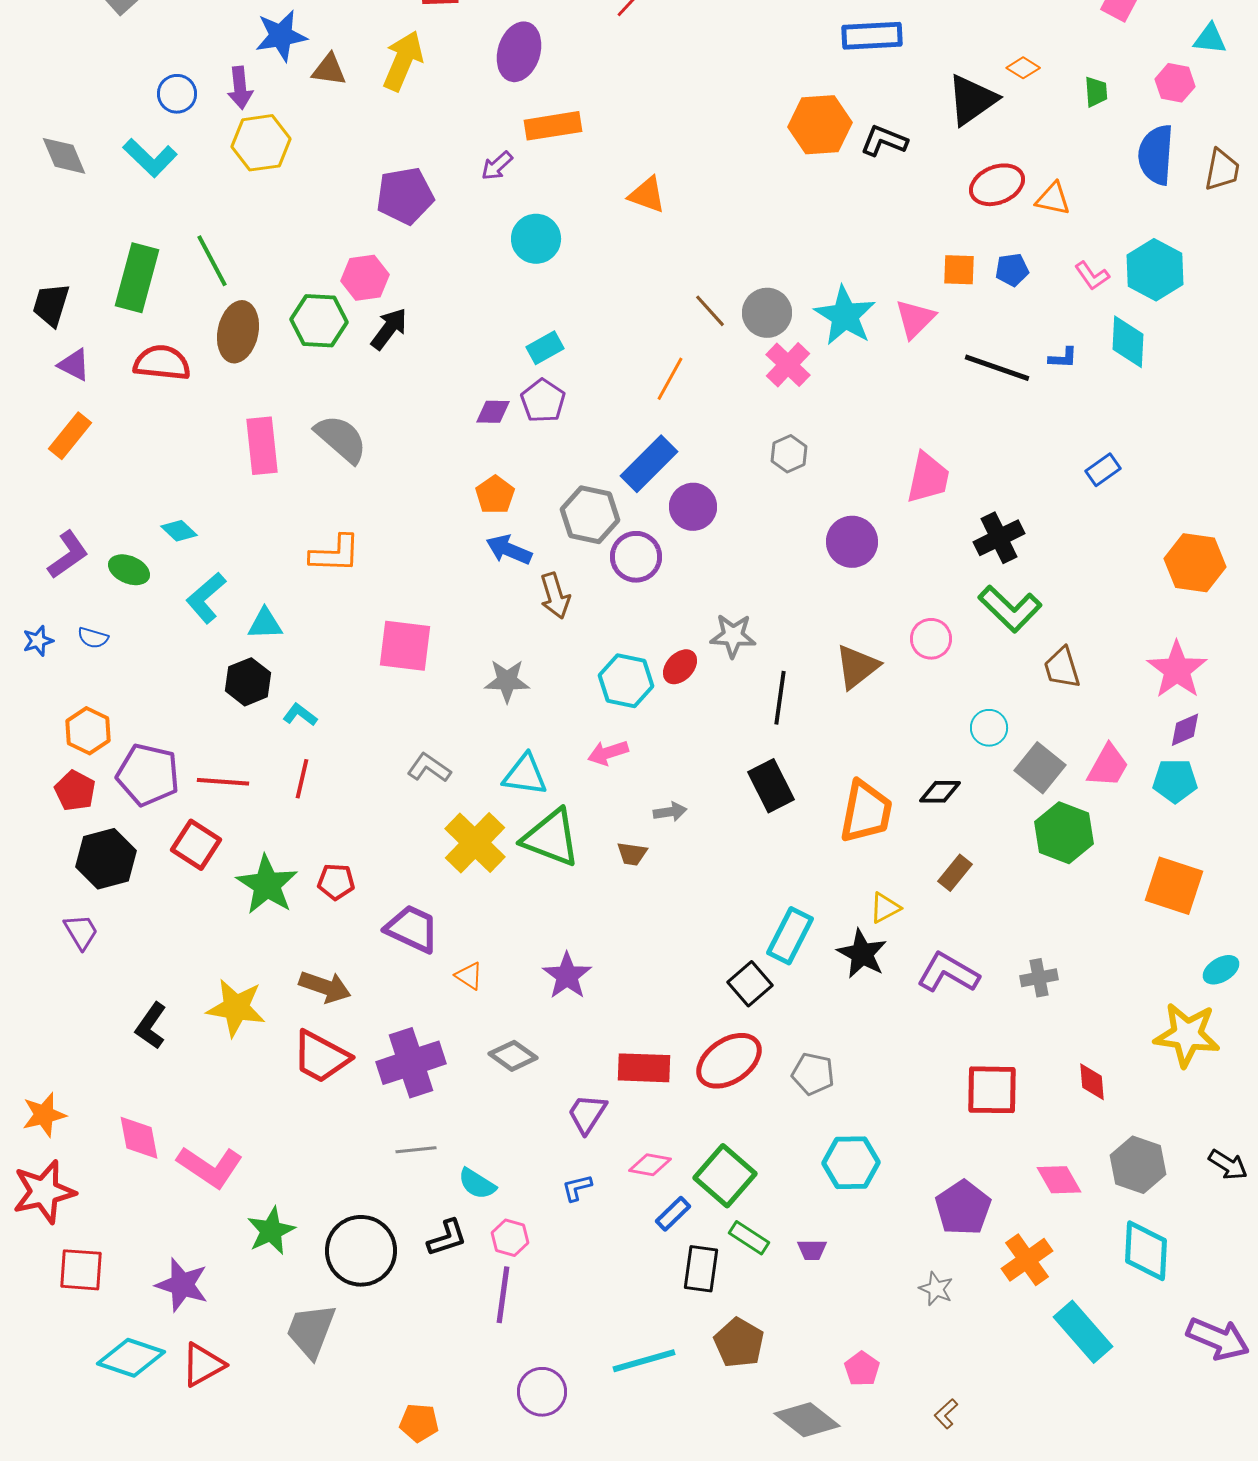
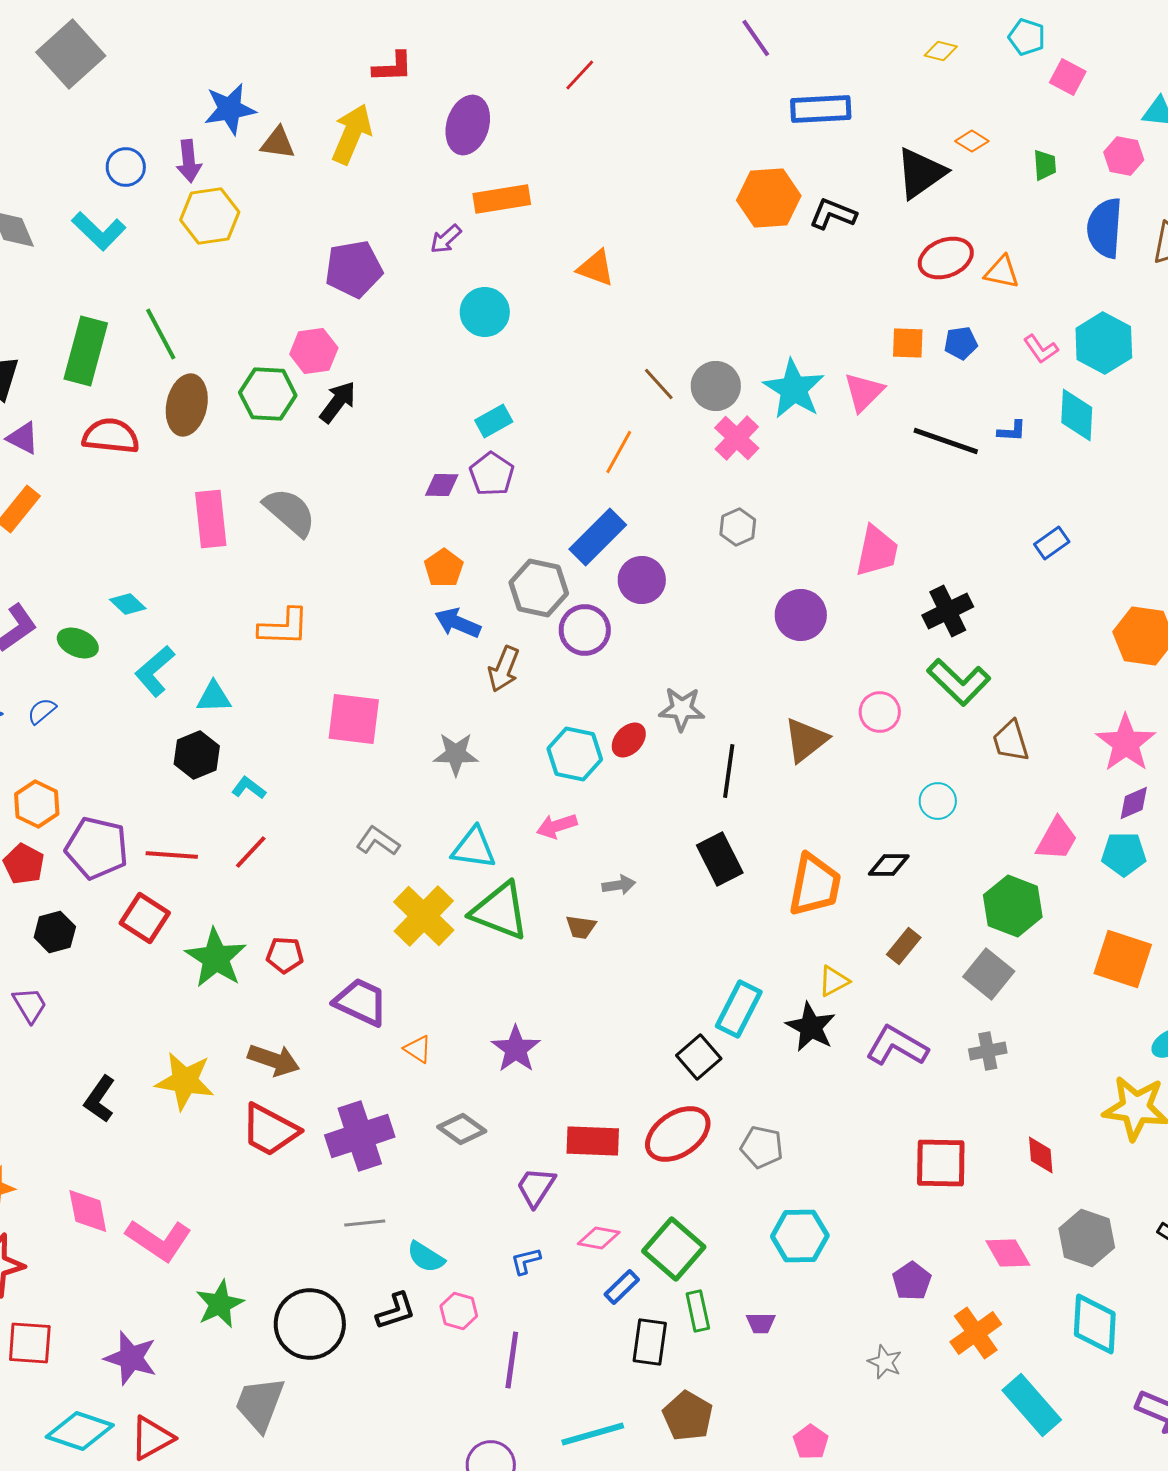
brown arrow: (555, 596) -> (504, 669), turned 39
blue semicircle: (93, 638) -> (42, 711), turned 124
gray square: (1040, 768) -> (989, 974), moved
red line: (302, 779) -> (251, 852), turned 30
black hexagon: (106, 859) -> (55, 932), size x0.7
purple pentagon: (963, 1208) -> (912, 1281), size x0.7
green rectangle: (749, 1238) -> (698, 1311), turned 45
purple line: (503, 1295) -> (512, 1360), moved

